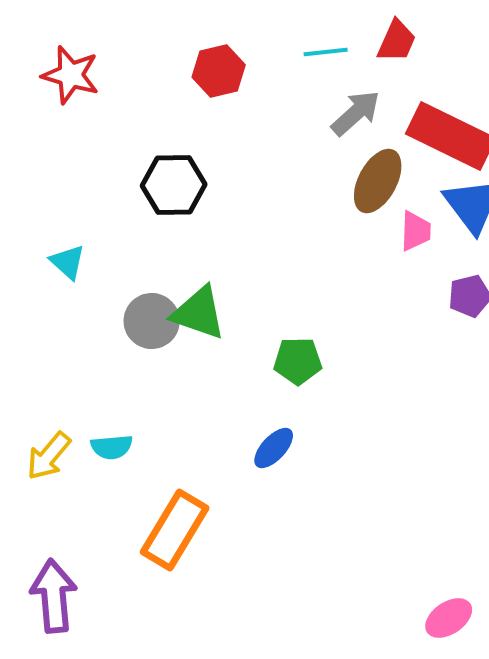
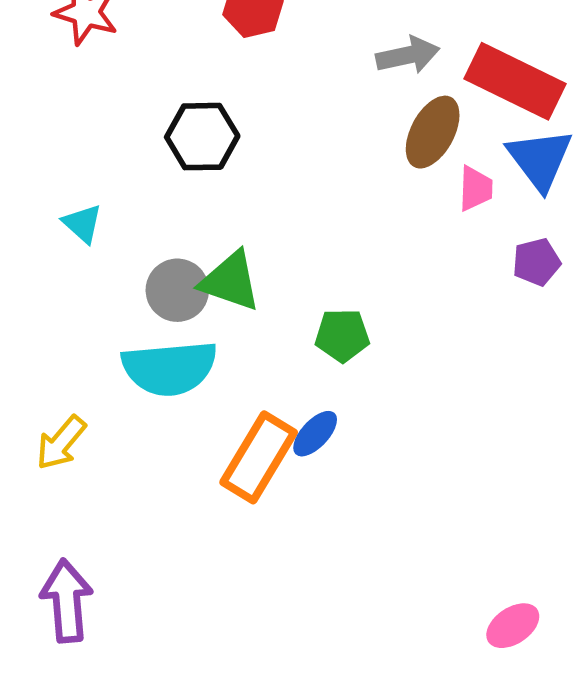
gray arrow: (356, 113) -> (408, 55), turned 30
cyan semicircle: (112, 447) -> (169, 368), moved, size x2.0
orange rectangle: (175, 530) -> (259, 457), moved

